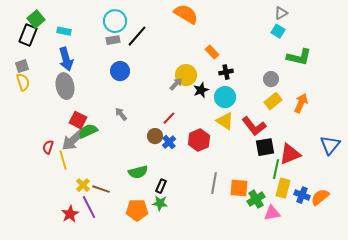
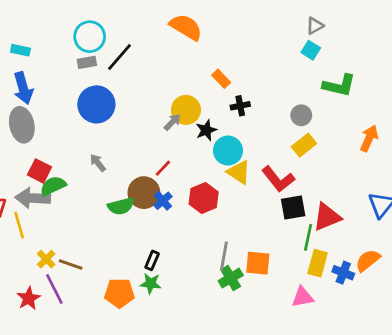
blue circle: (120, 71) -> (96, 104), size x1.4
cyan circle: (225, 97) -> (228, 151), moved
orange arrow: (301, 103) -> (369, 138), moved
brown circle: (155, 136) -> (144, 193), size x1.5
gray arrow: (73, 140) -> (33, 198), turned 45
green semicircle: (138, 172) -> (121, 206), moved
orange semicircle: (320, 197) -> (368, 260), moved
green cross: (256, 199) -> (231, 278), moved

